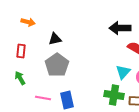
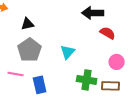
cyan triangle: (123, 72) -> (68, 52), moved
pink line: (43, 98) -> (16, 74), moved

